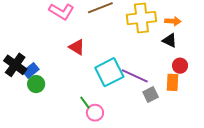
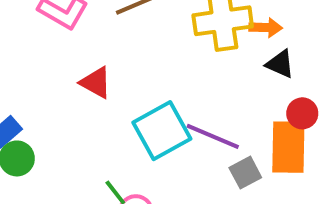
orange arrow: (173, 21) -> (266, 28), moved
orange rectangle: (173, 82) -> (288, 147), size x1.5

